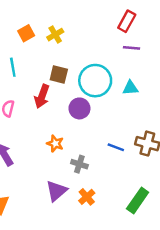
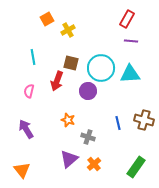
orange square: (26, 33) -> (47, 19), moved
cyan triangle: (130, 88) -> (130, 74), size x1.5
blue line: (116, 147) -> (118, 123), turned 56

